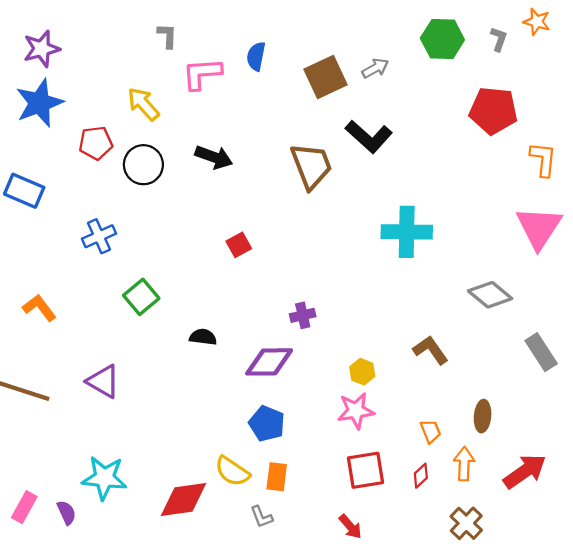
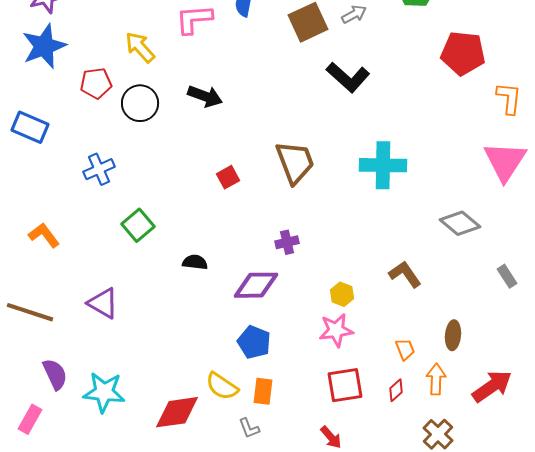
brown trapezoid: (311, 166) -> (295, 162), moved
gray rectangle: (541, 352) -> (507, 276), size x0.7
purple semicircle: (66, 513) -> (55, 374), moved, size x1.4

